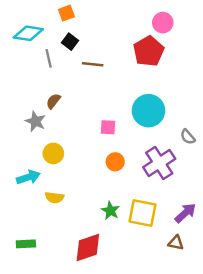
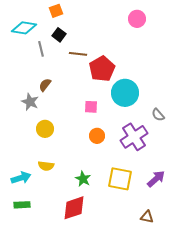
red pentagon: (148, 51) -> (102, 69), moved
cyan arrow: (28, 177) -> (21, 178), moved
green star: (110, 211) -> (83, 179), moved
brown triangle: (176, 243) -> (147, 217), moved

